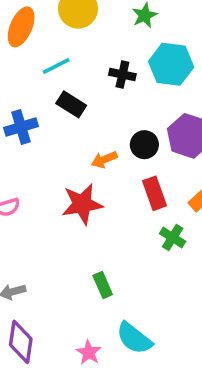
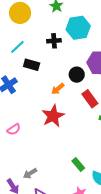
green rectangle: (103, 285) -> (78, 165), moved

